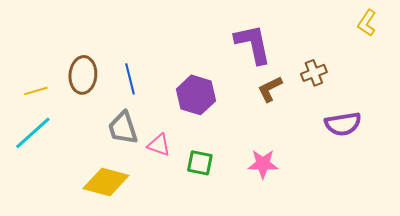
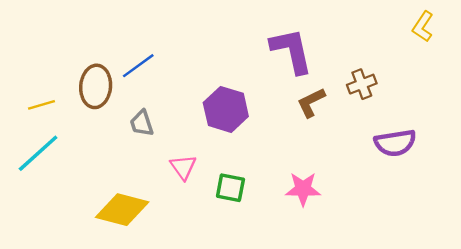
blue line: (130, 79) -> (138, 66), moved, turned 68
gray trapezoid: (123, 128) -> (142, 123), moved, size x0.7
pink triangle: (159, 145) -> (183, 167), turned 35

